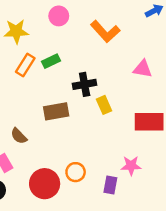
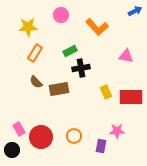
green rectangle: (51, 61) -> (70, 51), moved
yellow rectangle: (104, 105) -> (106, 92), moved
brown semicircle: (19, 136) -> (36, 82), moved
red circle: (45, 184) -> (41, 137), moved

